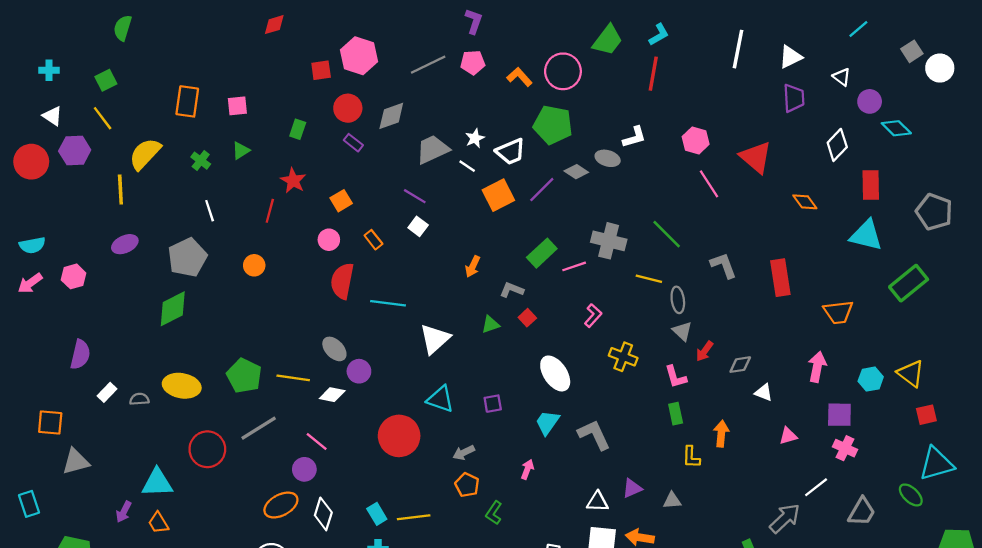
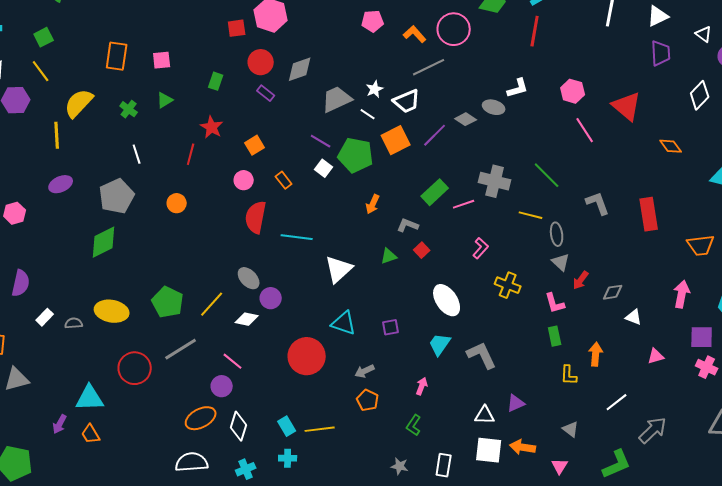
gray line: (428, 65) -> (429, 67), moved
green pentagon: (553, 125) -> (356, 155), moved
yellow line: (293, 378) -> (212, 304), turned -56
white line: (816, 487) -> (617, 402), moved
gray triangle: (672, 501) -> (571, 429), moved, turned 42
green L-shape: (494, 513) -> (414, 425), moved

